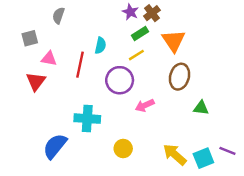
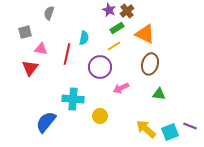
orange triangle: (174, 41) -> (145, 34), turned -30
green triangle: (201, 108) -> (159, 94), moved
yellow circle: (123, 149) -> (100, 116), moved

